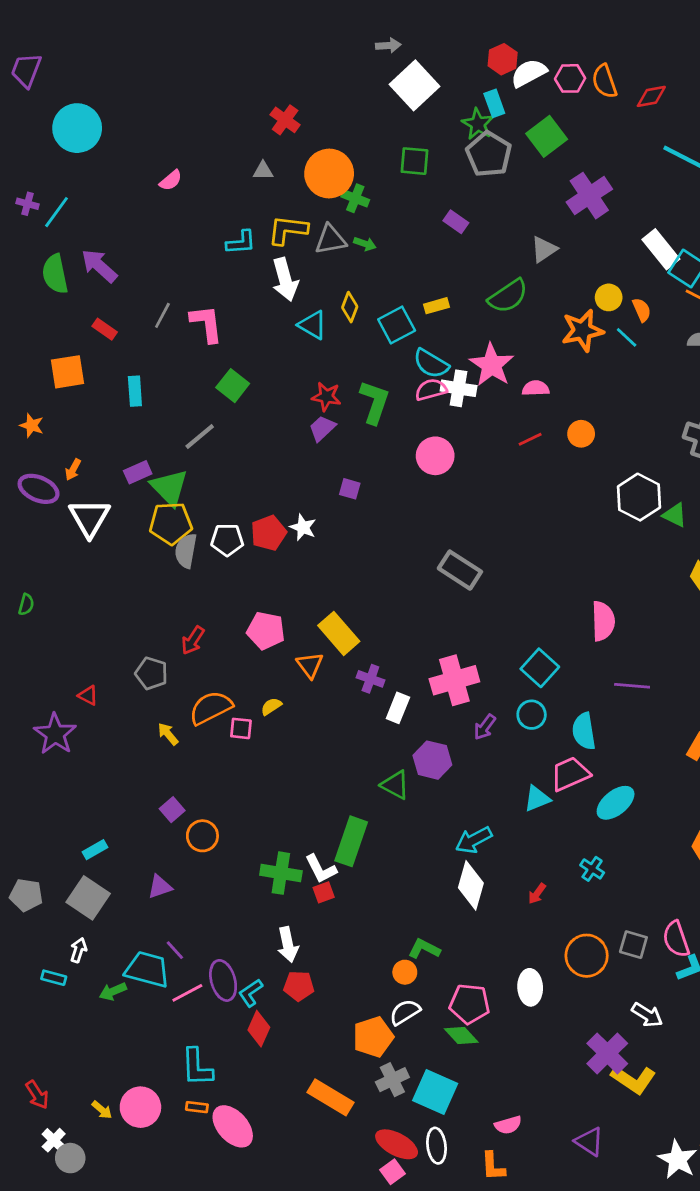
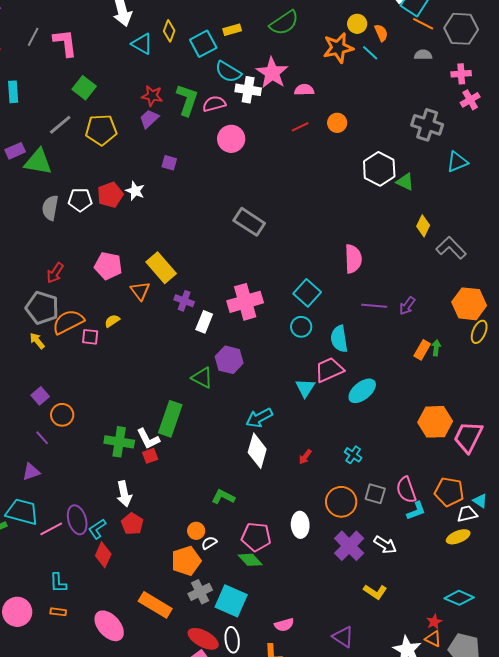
pink semicircle: (431, 390) -> (214, 104), moved
green triangle: (169, 487) -> (38, 162), turned -36
yellow pentagon: (171, 523) -> (101, 130), moved
gray pentagon: (151, 673) -> (42, 308), moved, size x1.4
purple arrow: (485, 727) -> (407, 306), moved
cyan triangle: (537, 799) -> (305, 388), turned -35
cyan cross: (592, 869) -> (353, 455), moved
purple triangle: (160, 887) -> (31, 472), moved
purple line: (175, 950) -> (42, 438), moved
orange circle: (405, 972) -> (196, 531), moved
red pentagon: (299, 986) -> (132, 524), turned 30
white semicircle: (405, 1012) -> (209, 543), size x0.7
purple cross: (607, 1053) -> (349, 546), moved
cyan L-shape: (197, 1067) -> (58, 583), size x0.7
yellow L-shape: (633, 1080) -> (375, 592), size x0.7
pink ellipse: (233, 1126) -> (109, 626), moved

